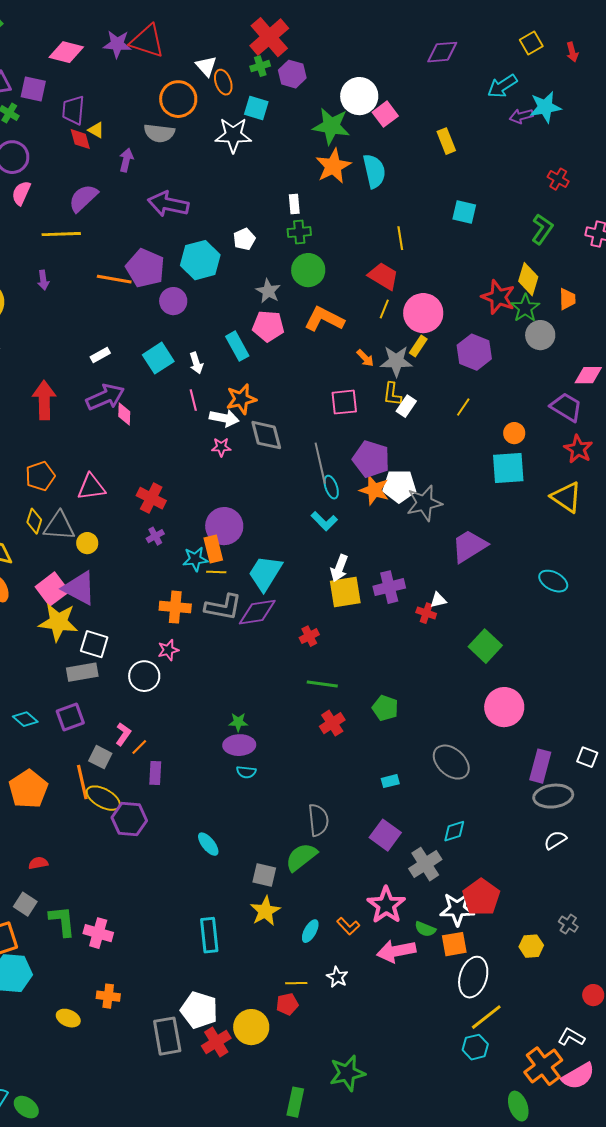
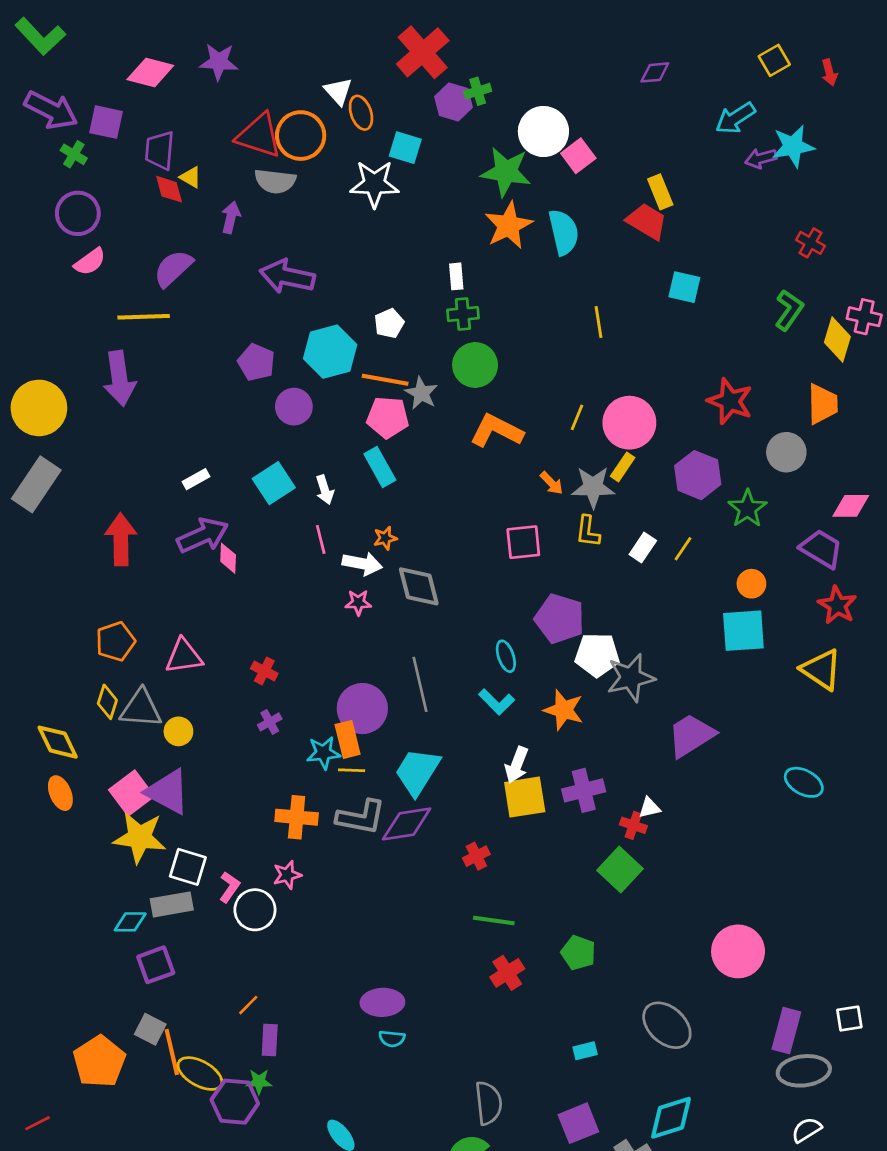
red triangle: (147, 41) -> (259, 136), moved
purple diamond: (442, 52) -> (655, 72), size x0.7
green cross: (260, 66) -> (478, 91), moved
pink semicircle: (21, 193) -> (90, 262), turned -150
purple pentagon: (145, 268) -> (256, 362), size x0.7
red trapezoid: (383, 276) -> (647, 221), moved
orange line: (114, 279) -> (385, 380), moved
yellow diamond: (528, 279) -> (837, 340), moved
purple arrow: (43, 280) -> (119, 378), size x2.0
orange trapezoid: (567, 299) -> (823, 404), size x1.4
green star: (525, 308) -> (747, 509), moved
pink pentagon: (268, 326) -> (388, 417), moved
orange star: (241, 399) -> (385, 538), size x0.6
white rectangle: (406, 406) -> (643, 547), moved
gray line: (320, 463) -> (420, 684), moved
orange star: (374, 490) -> (564, 710), moved
red cross: (151, 498) -> (264, 671), size x0.7
green square: (485, 646) -> (620, 870), moved
cyan diamond: (25, 719) -> (130, 922), moved, turned -40
green star: (238, 722) -> (259, 1082), moved
pink L-shape: (123, 734) -> (229, 887), moved
gray square: (100, 757) -> (150, 1029), moved
white square: (587, 757) -> (849, 1019), turned -30
cyan diamond: (454, 831) -> (671, 1118), size x1.5
purple square: (385, 835) -> (578, 1123), turned 32

